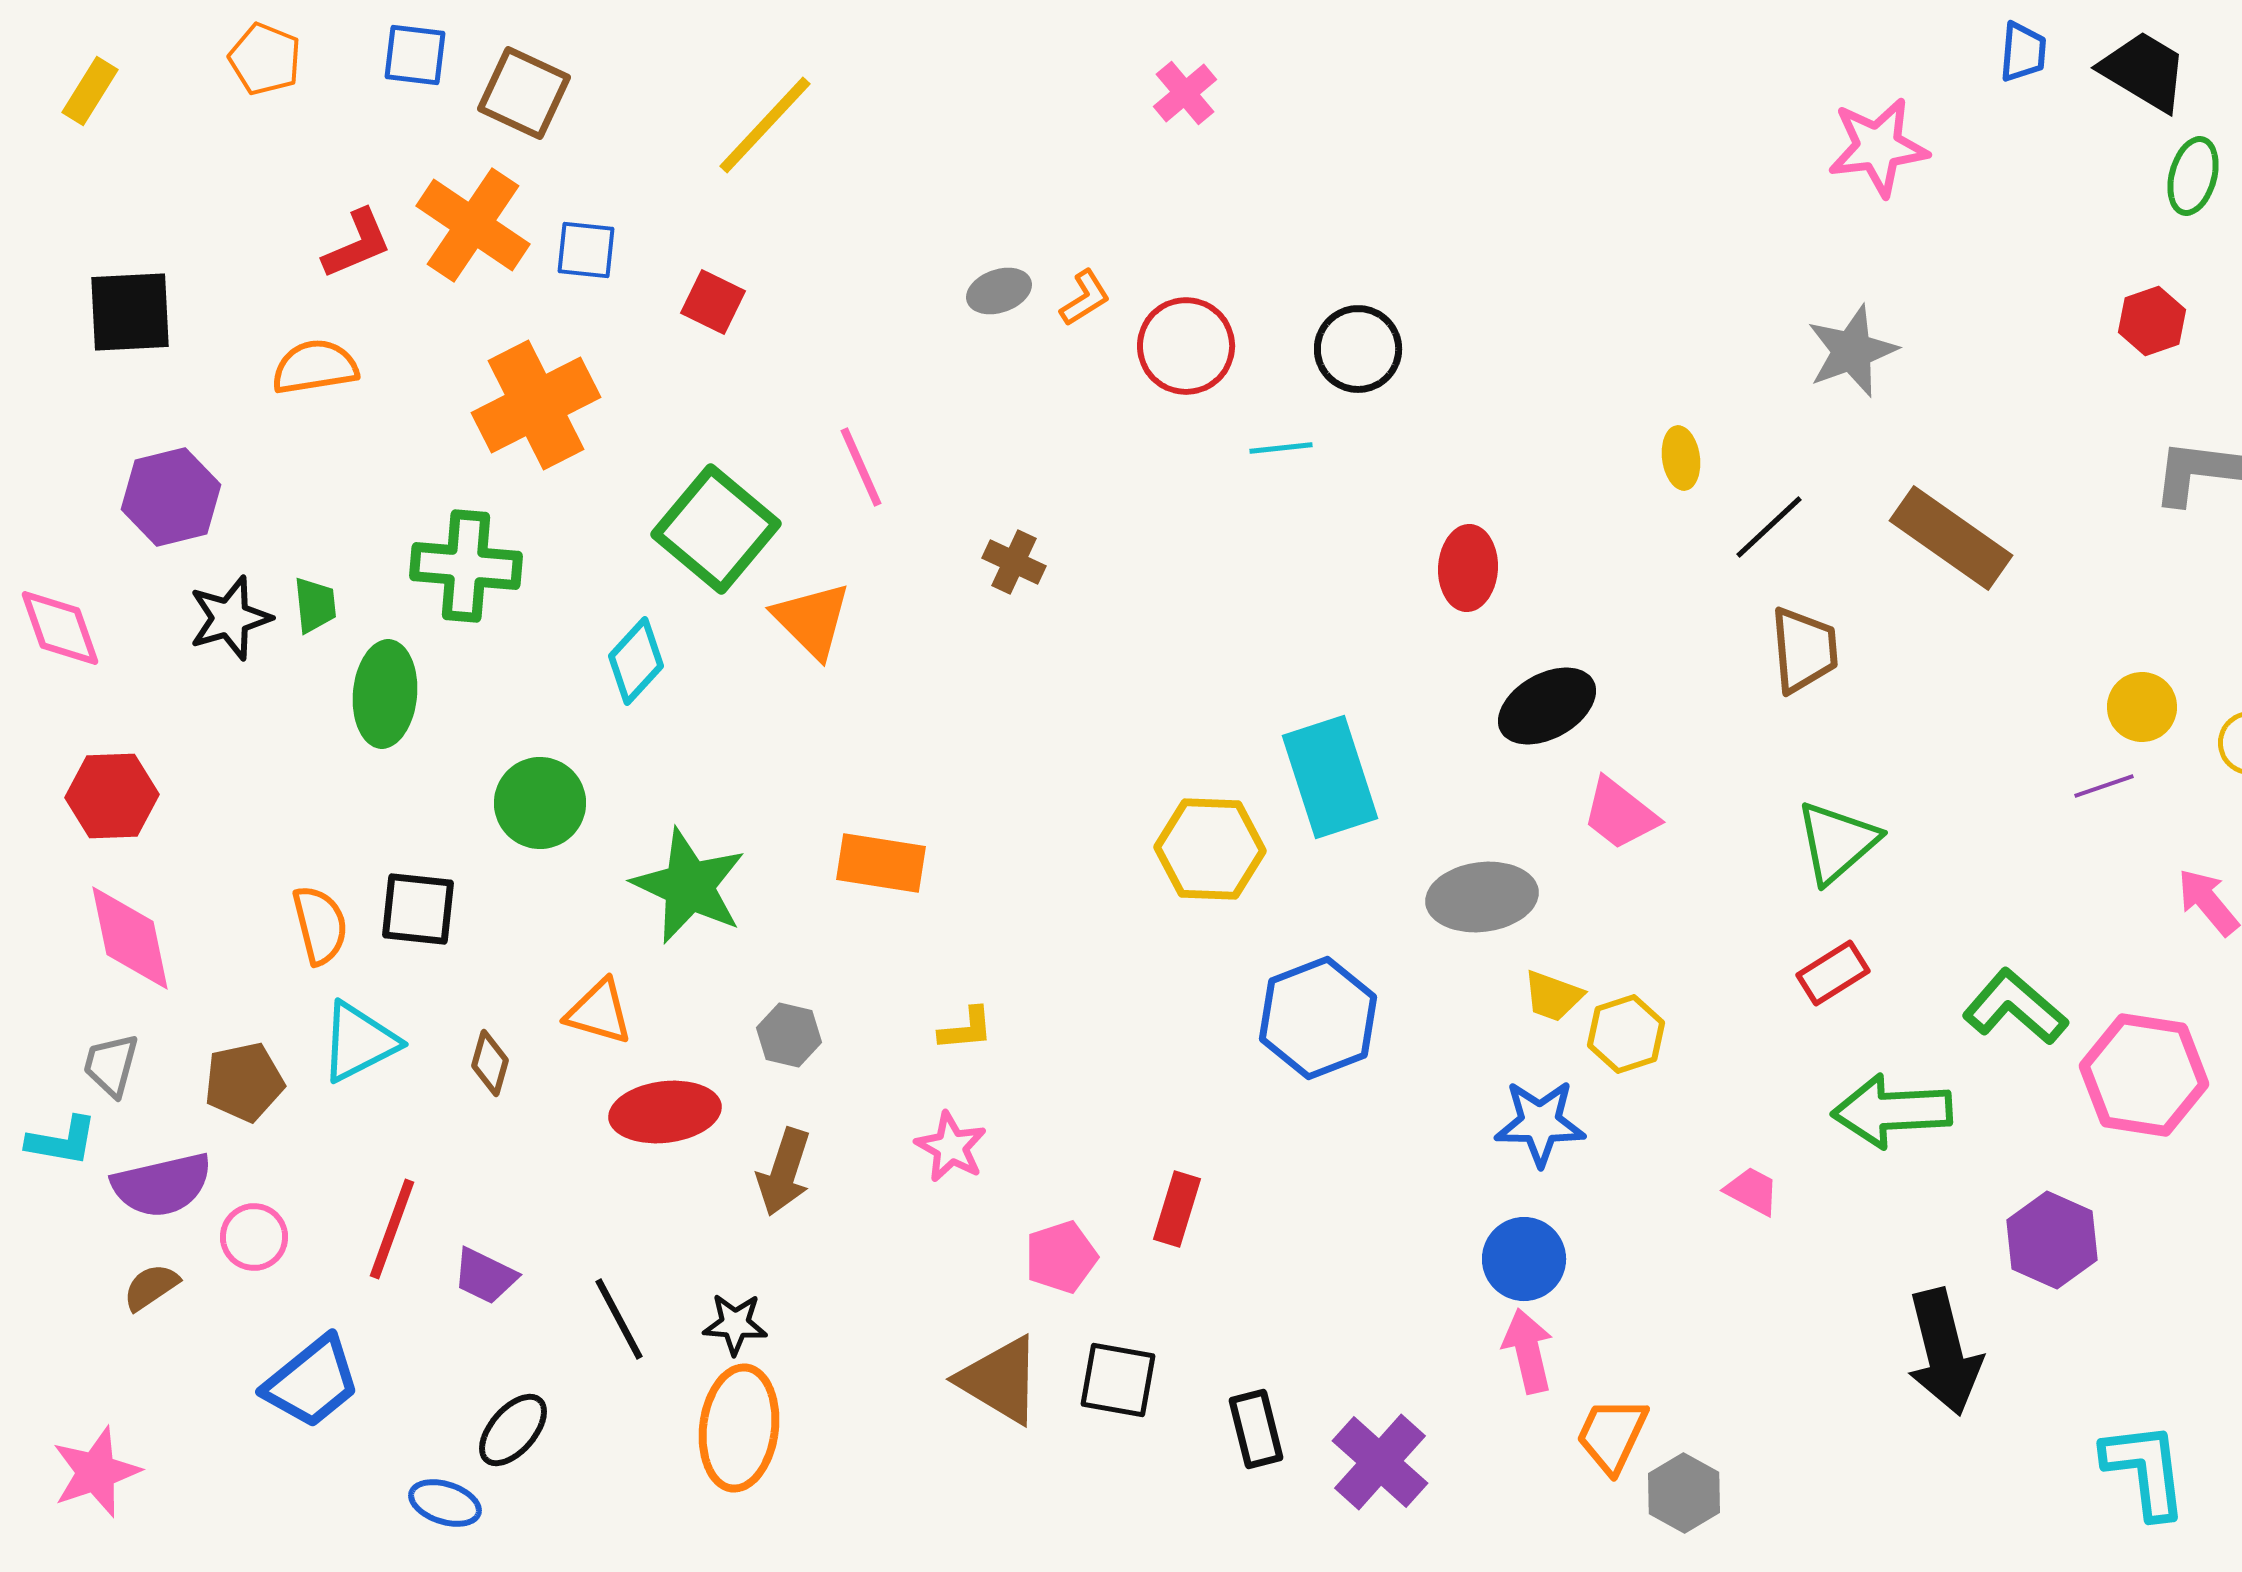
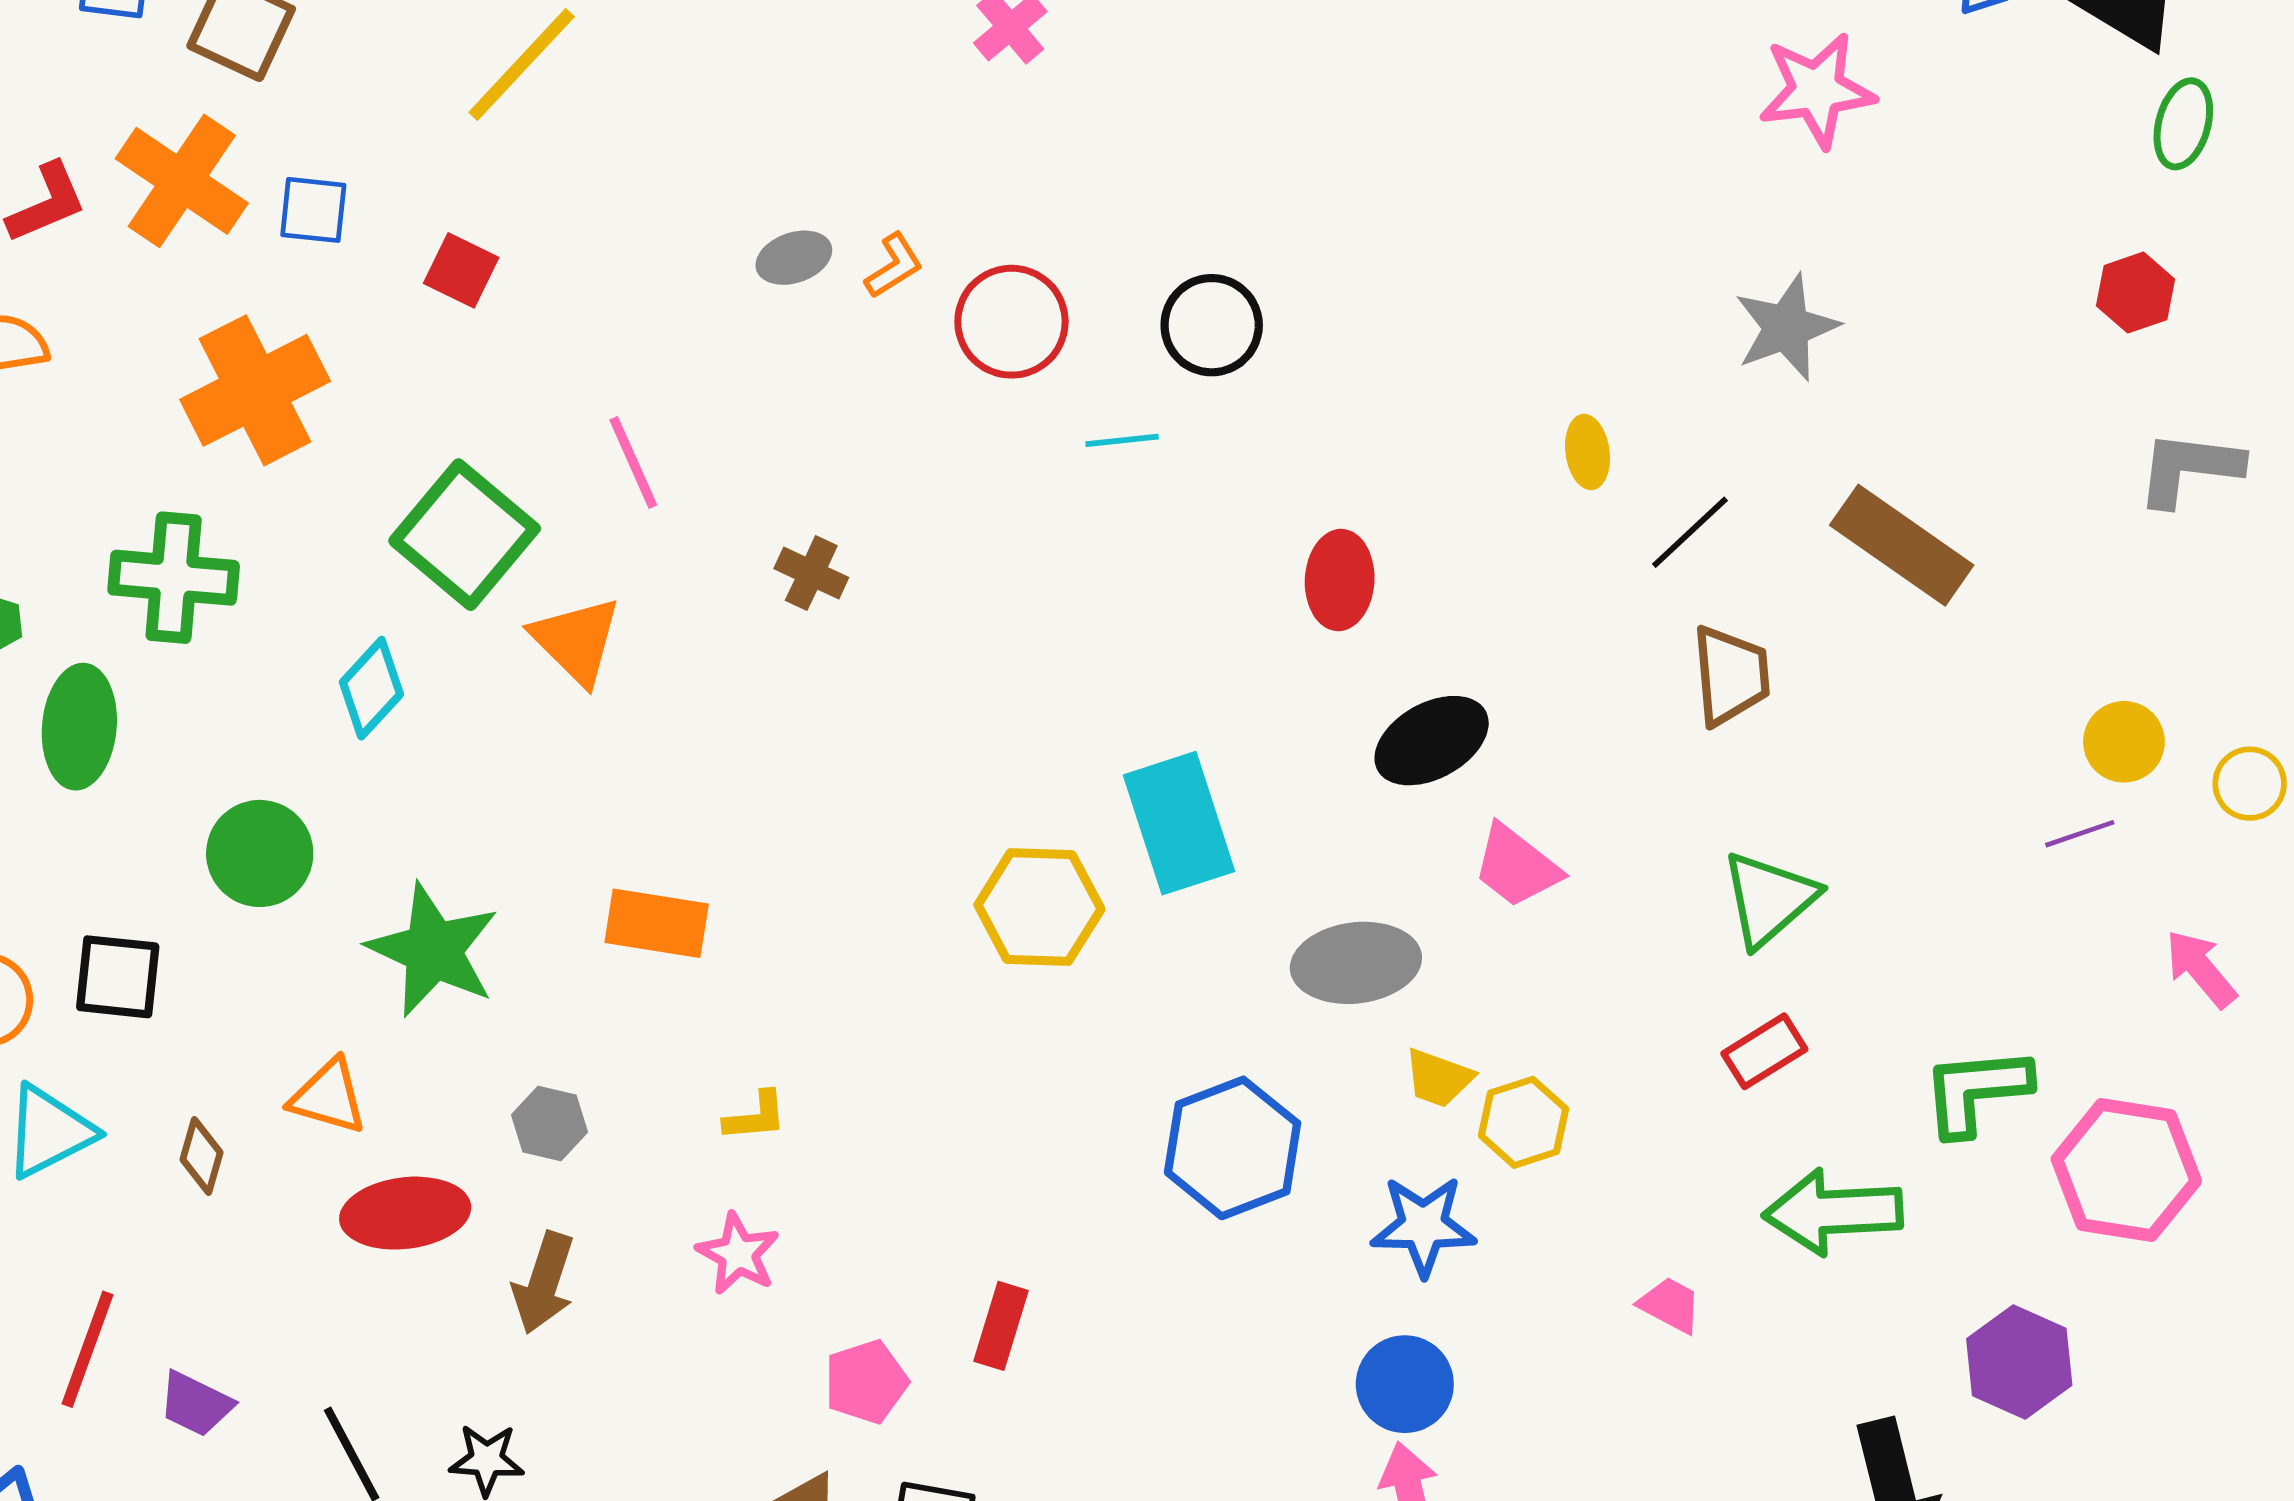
green L-shape: (2015, 1007) -> (1976, 1091), turned -46
blue hexagon: (1318, 1018) -> (1233, 1148), moved

